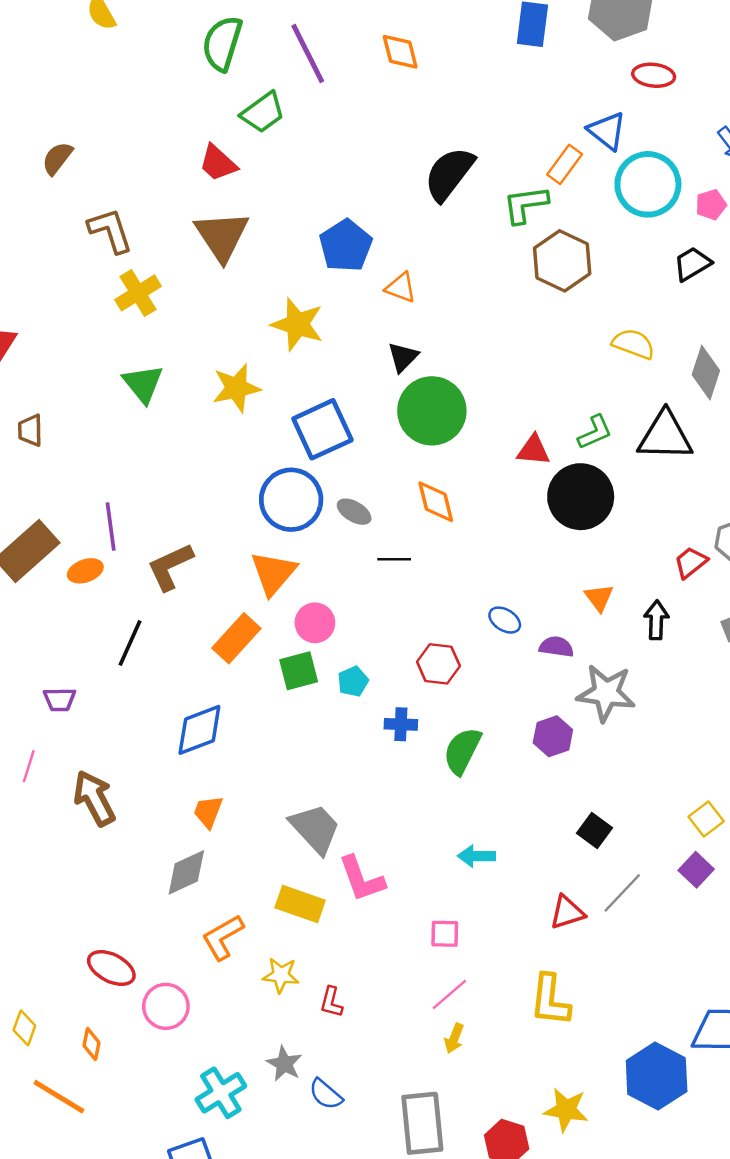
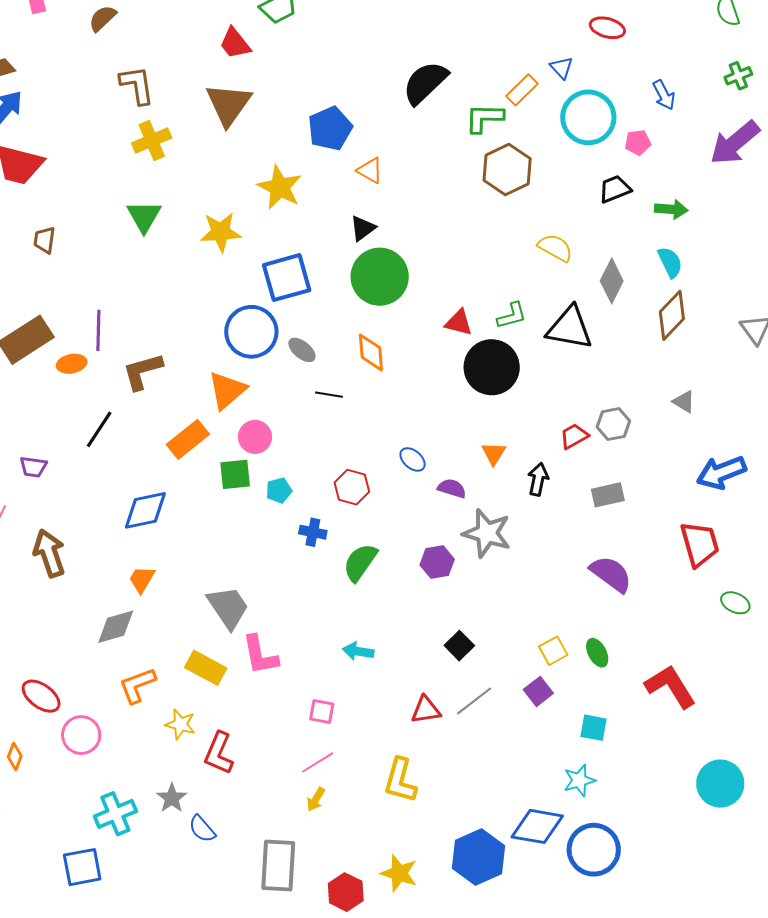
blue triangle: (607, 131) -> (561, 68), size x0.7
red L-shape: (331, 1002) -> (219, 753), size x1.6

